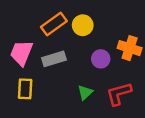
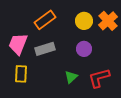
yellow circle: (83, 25) -> (84, 21), moved
orange cross: (130, 48) -> (108, 21), moved, turned 30

